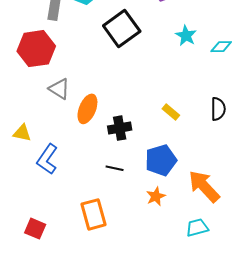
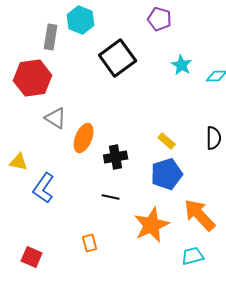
blue pentagon: (161, 160) -> (167, 174), moved
orange star: (156, 196) -> (152, 225), size x1.8
orange rectangle: (93, 214) -> (90, 243), size x0.6

